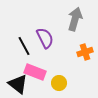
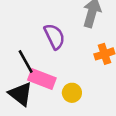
black line: (24, 46) -> (26, 61), moved

